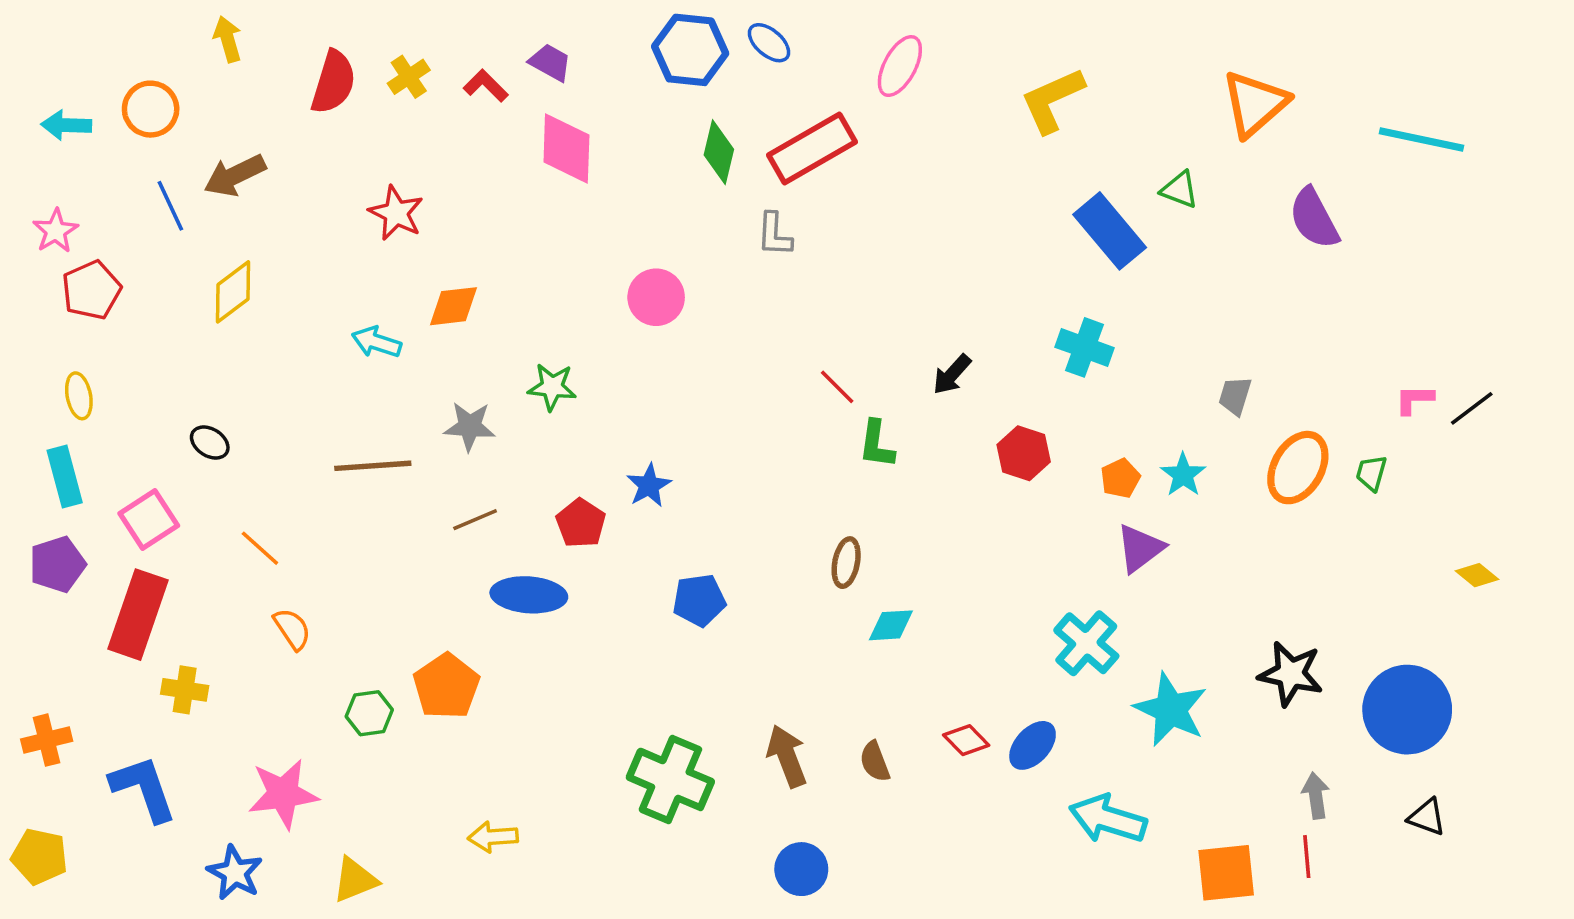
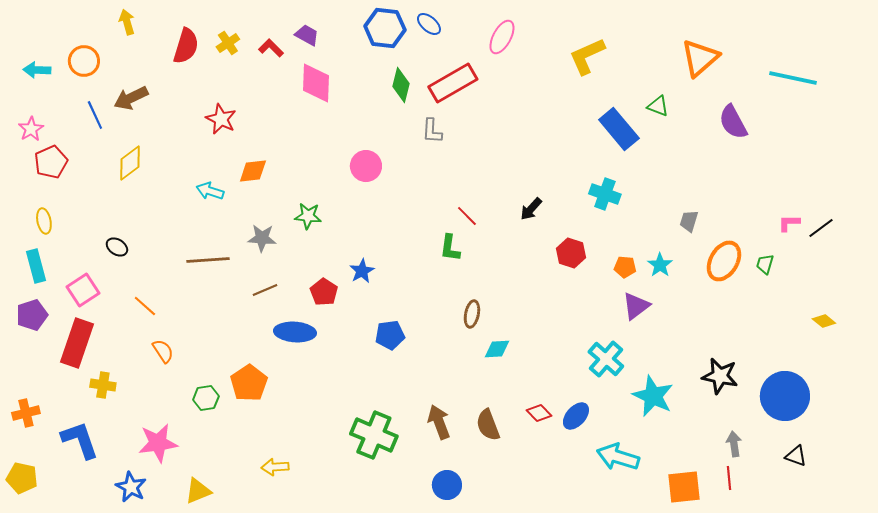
green L-shape: (877, 444) -> (450, 248), moved
orange pentagon: (1120, 478) -> (625, 267), turned 30
brown semicircle: (875, 762) -> (488, 425), size x1.4

